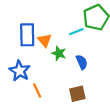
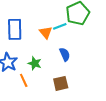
orange triangle: (45, 40) -> (46, 32), moved
green star: (59, 53) -> (35, 63), moved

